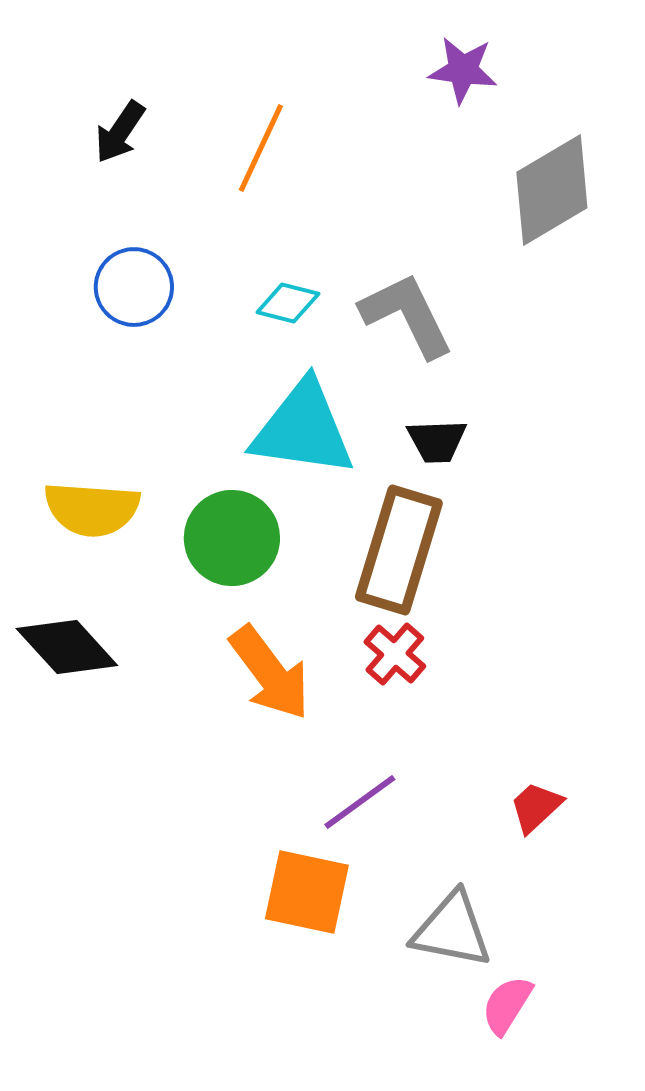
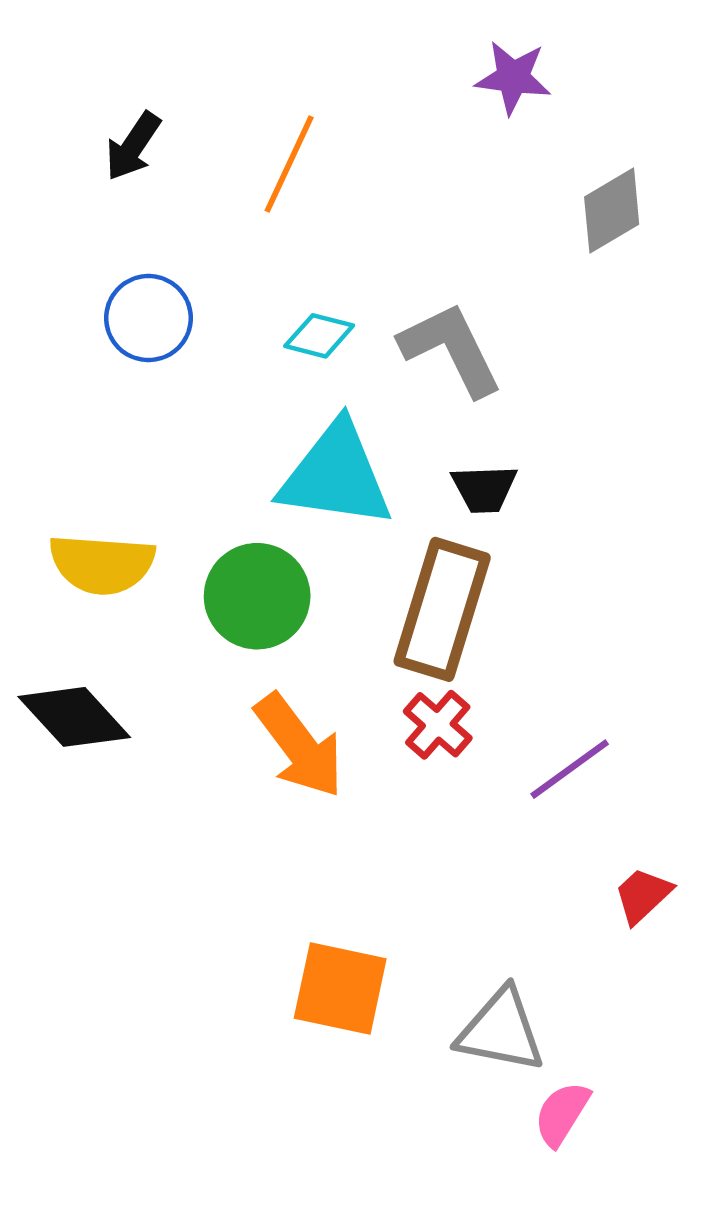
gray diamond: (552, 190) -> (612, 211), size x0.7
purple line: (360, 802) -> (570, 769), moved
red trapezoid: (536, 807) -> (643, 895), moved

